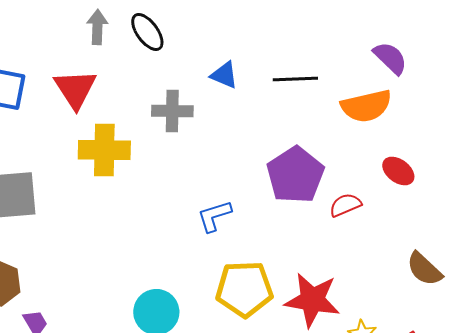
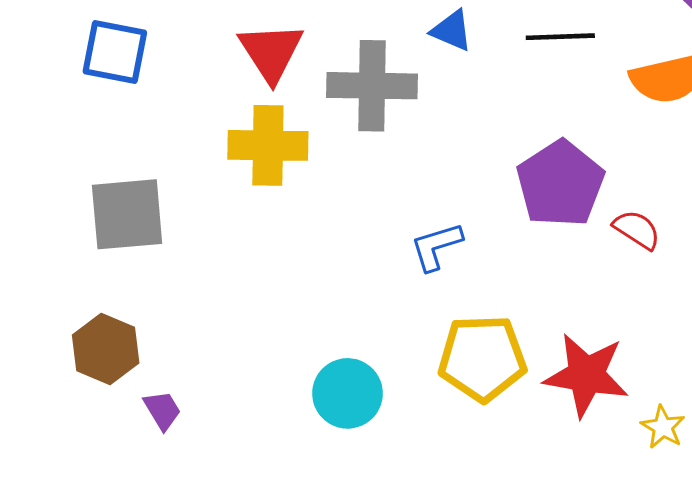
red triangle: (75, 89) -> (271, 52), moved
gray cross: (172, 111) -> (372, 86), size x1.4
red semicircle: (345, 205) -> (637, 230), turned 56

